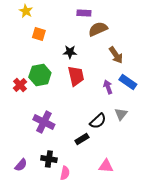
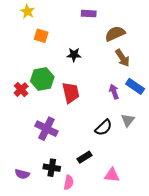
brown semicircle: (98, 29) -> (115, 34), moved
red trapezoid: (76, 76) -> (71, 93), moved
black rectangle: (82, 139) -> (84, 157), moved
purple semicircle: (21, 165) -> (22, 174), turned 64

